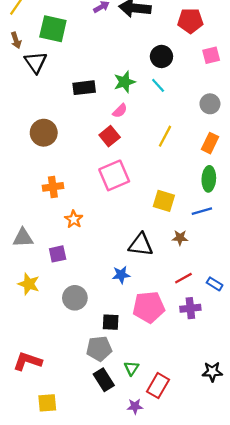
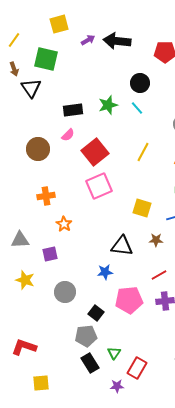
pink semicircle: (120, 111) -> (68, 135), moved
red square: (110, 136) -> (95, 152), size x1.5
black square: (111, 322) -> (96, 313), turned 35

